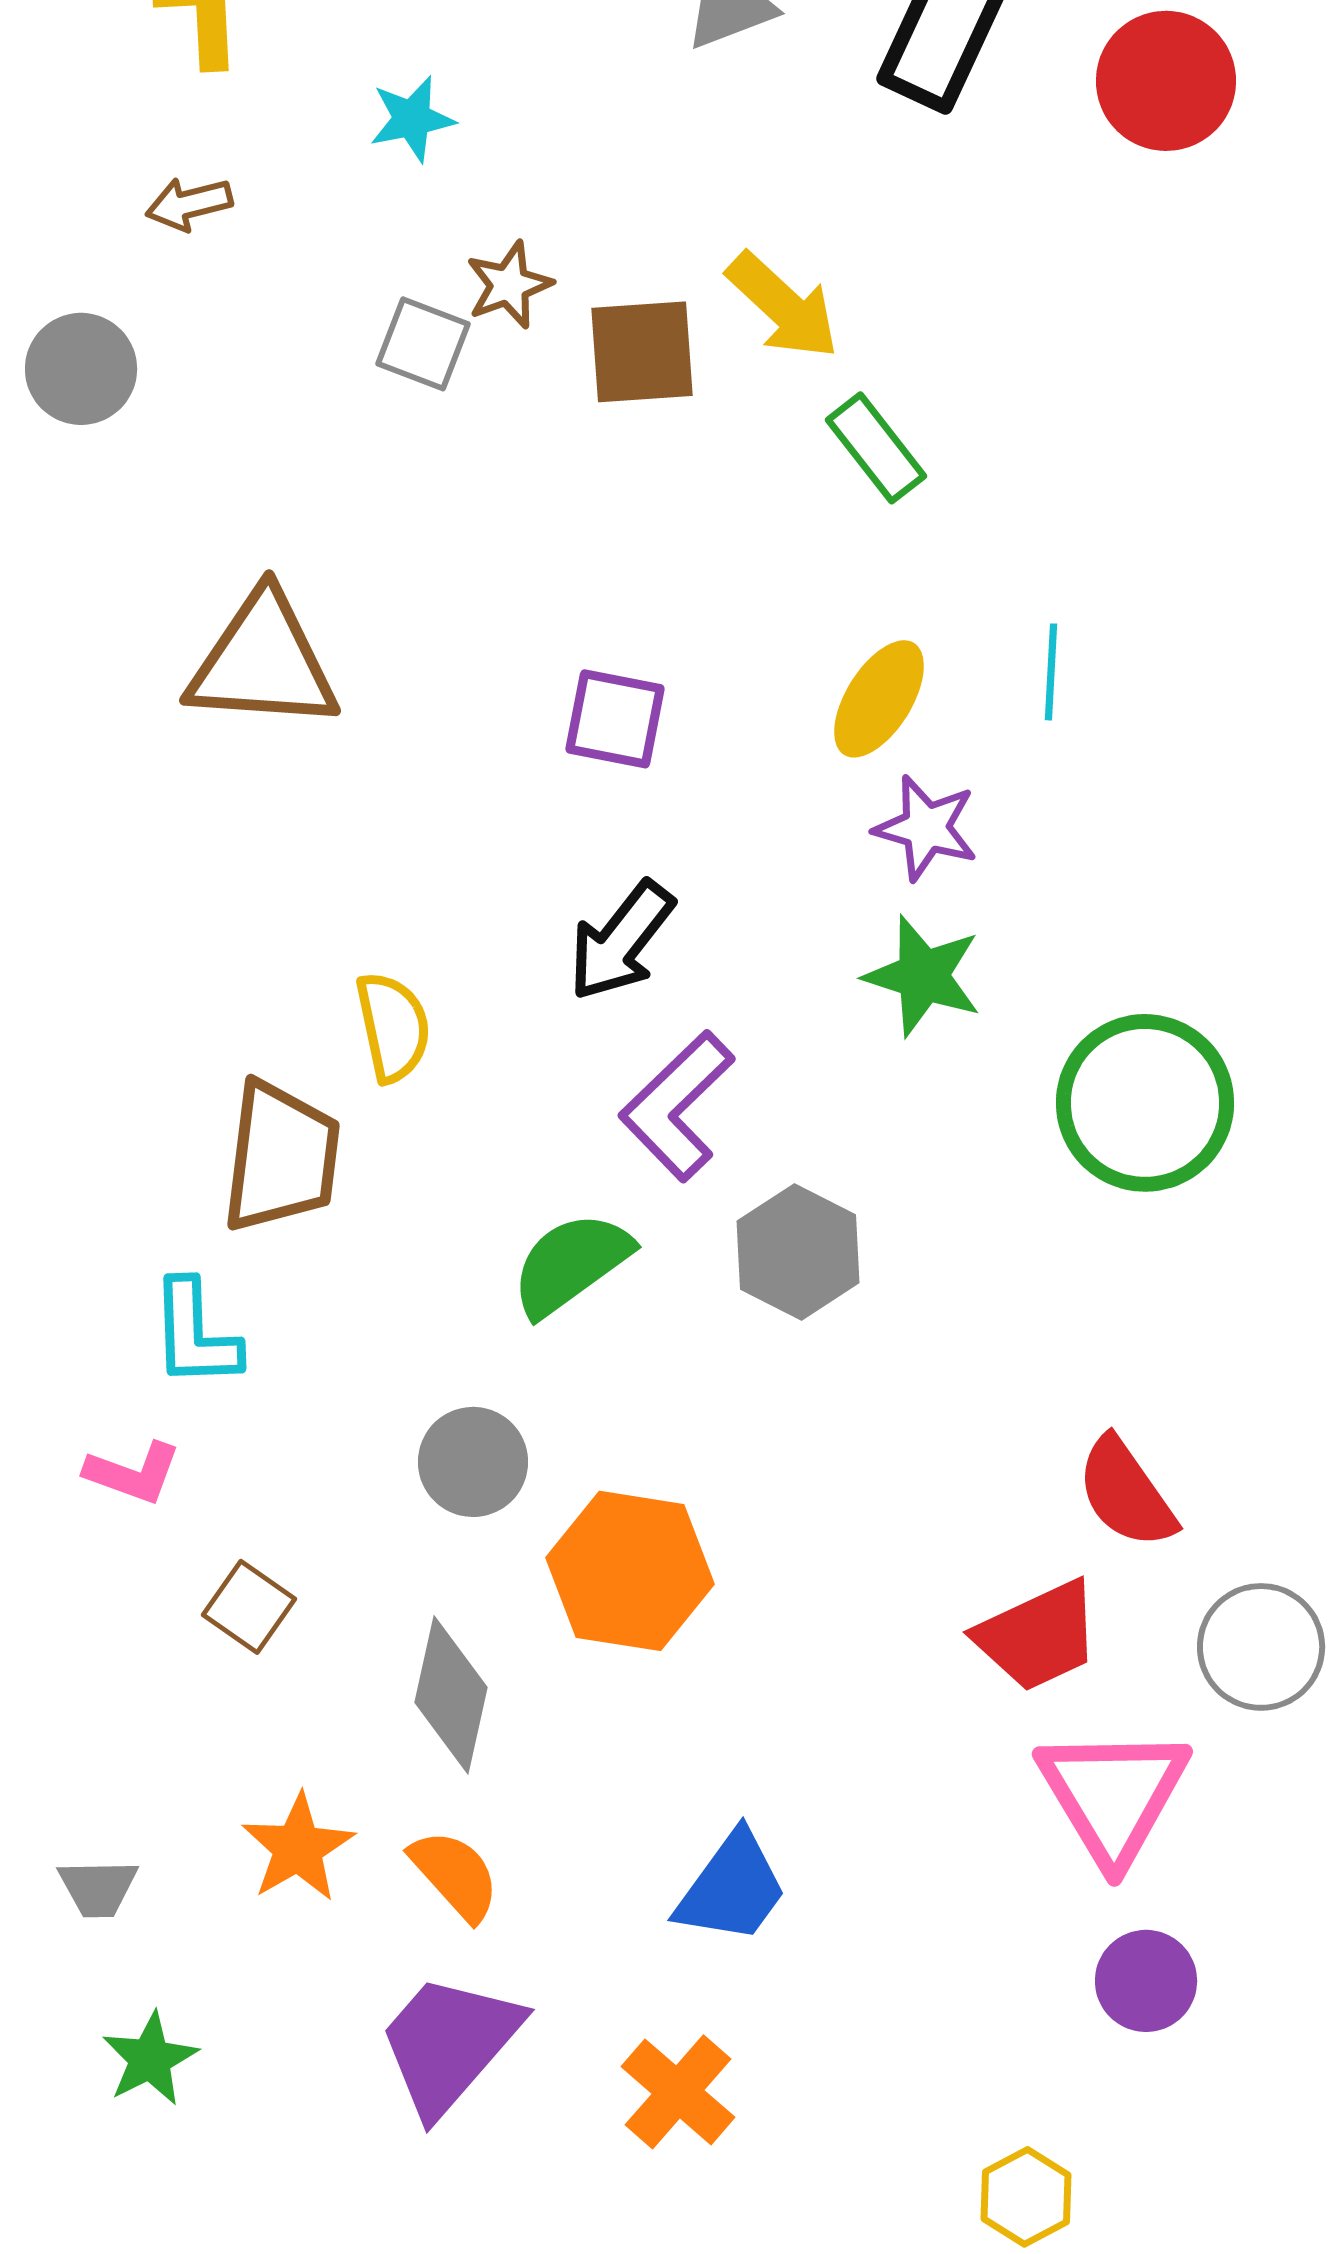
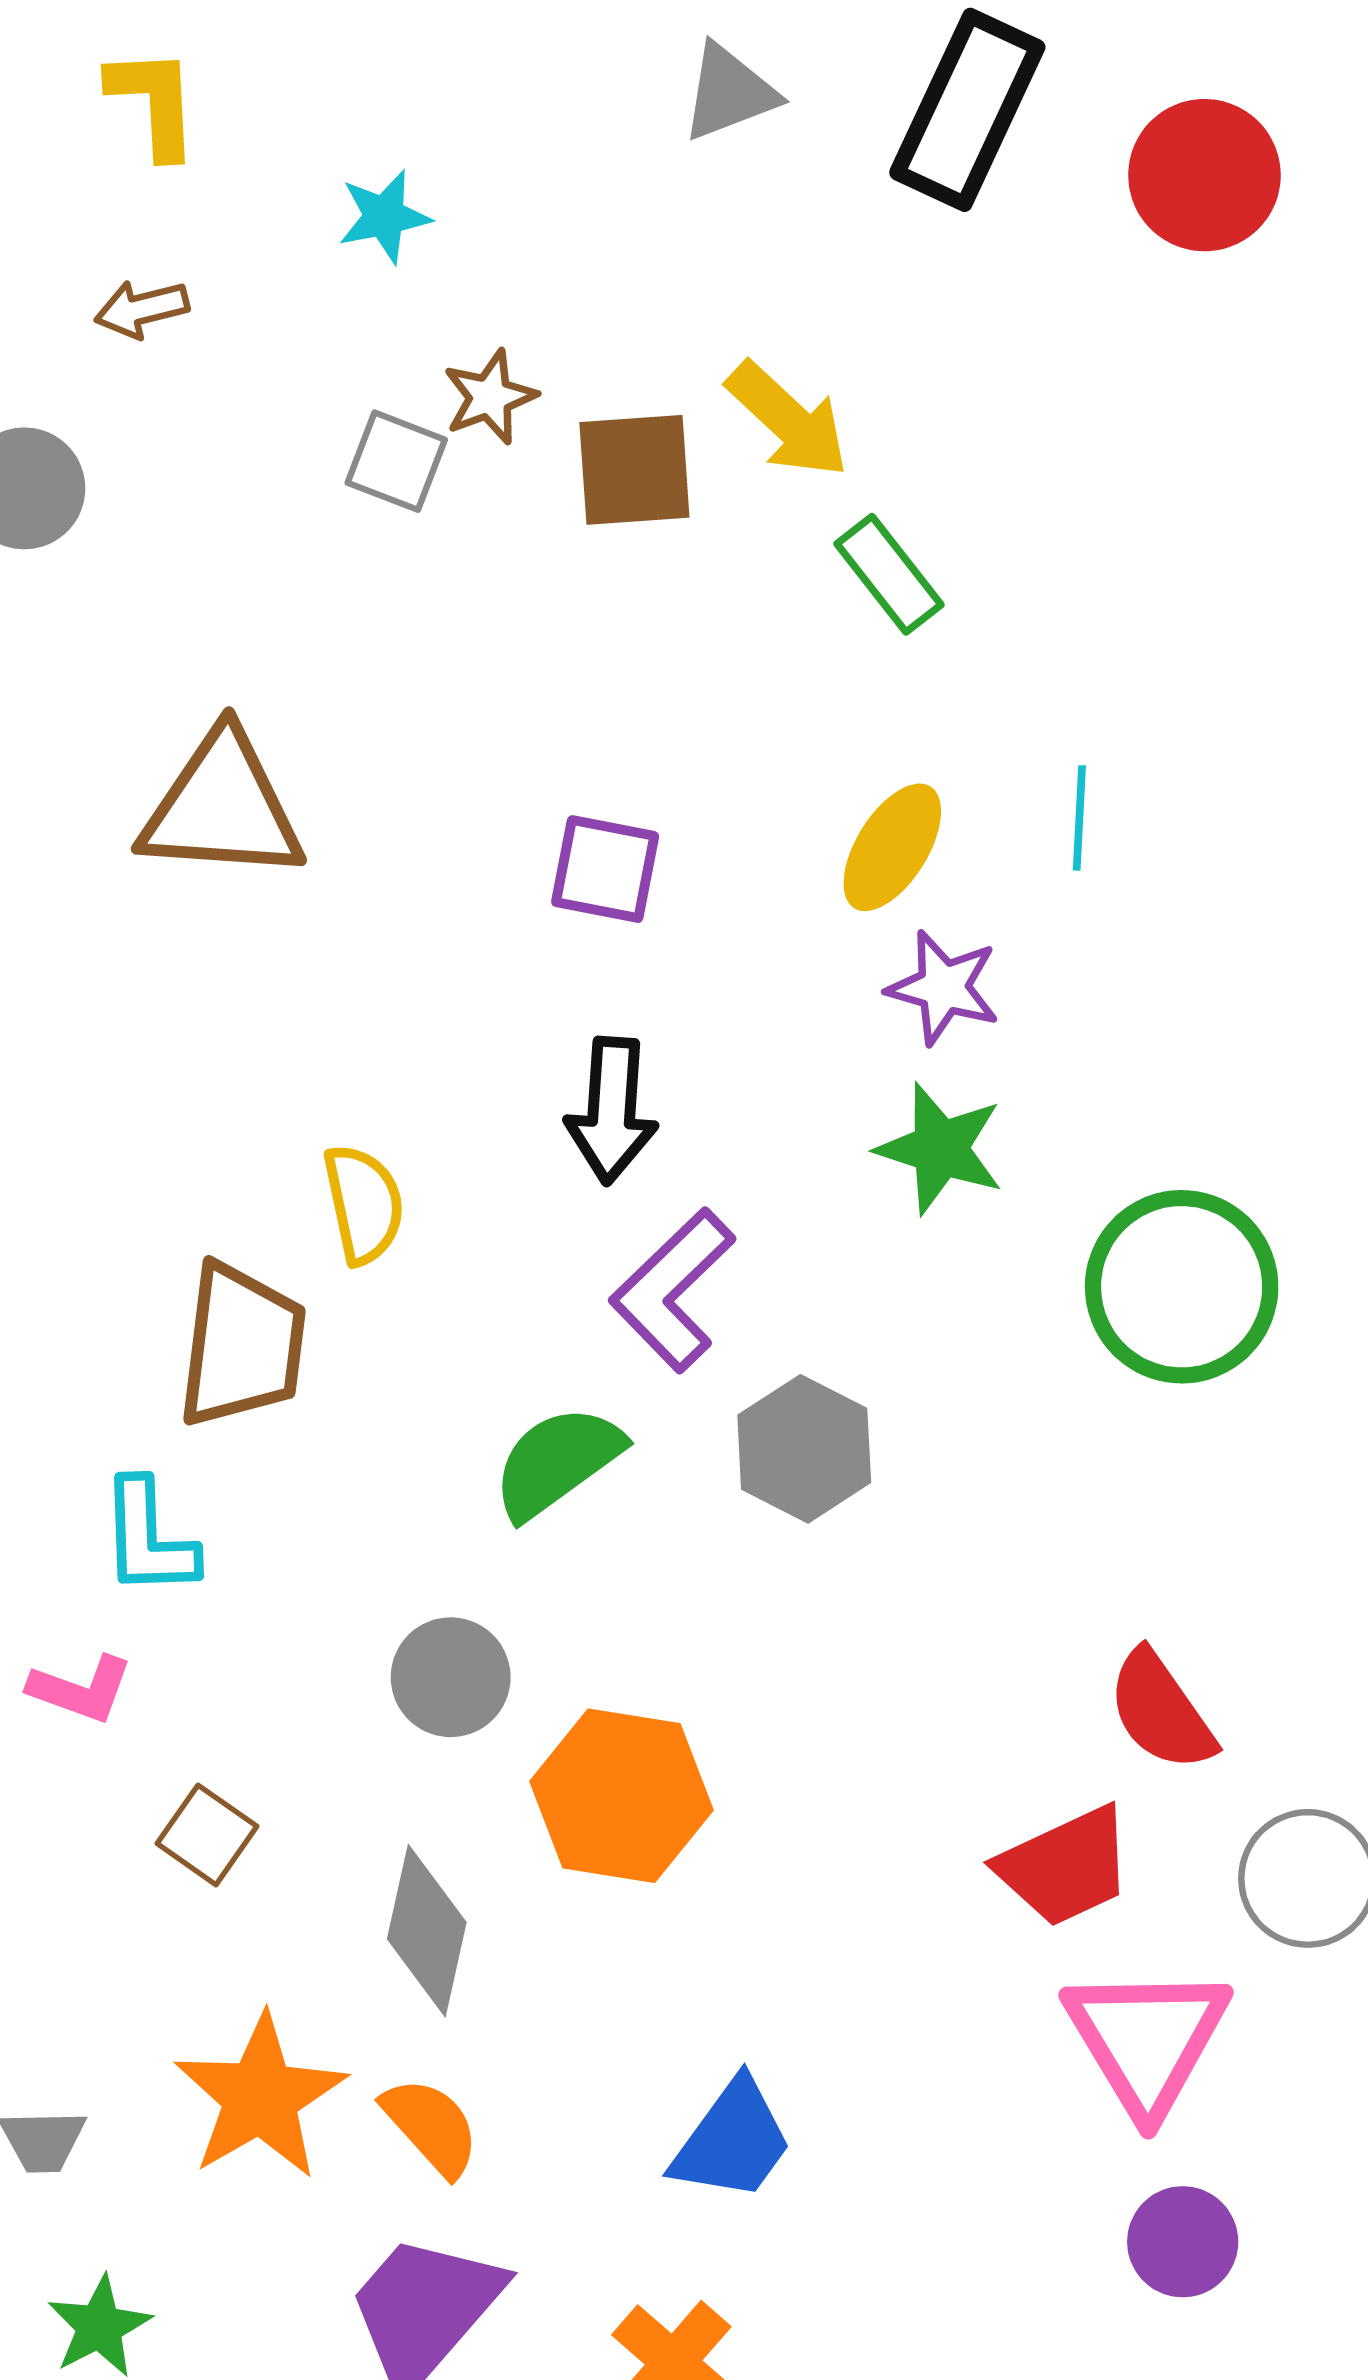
black arrow: (621, 941) -> (612, 1111), turned -34
orange star: (298, 1848) -> (260, 2097), size x1.4

